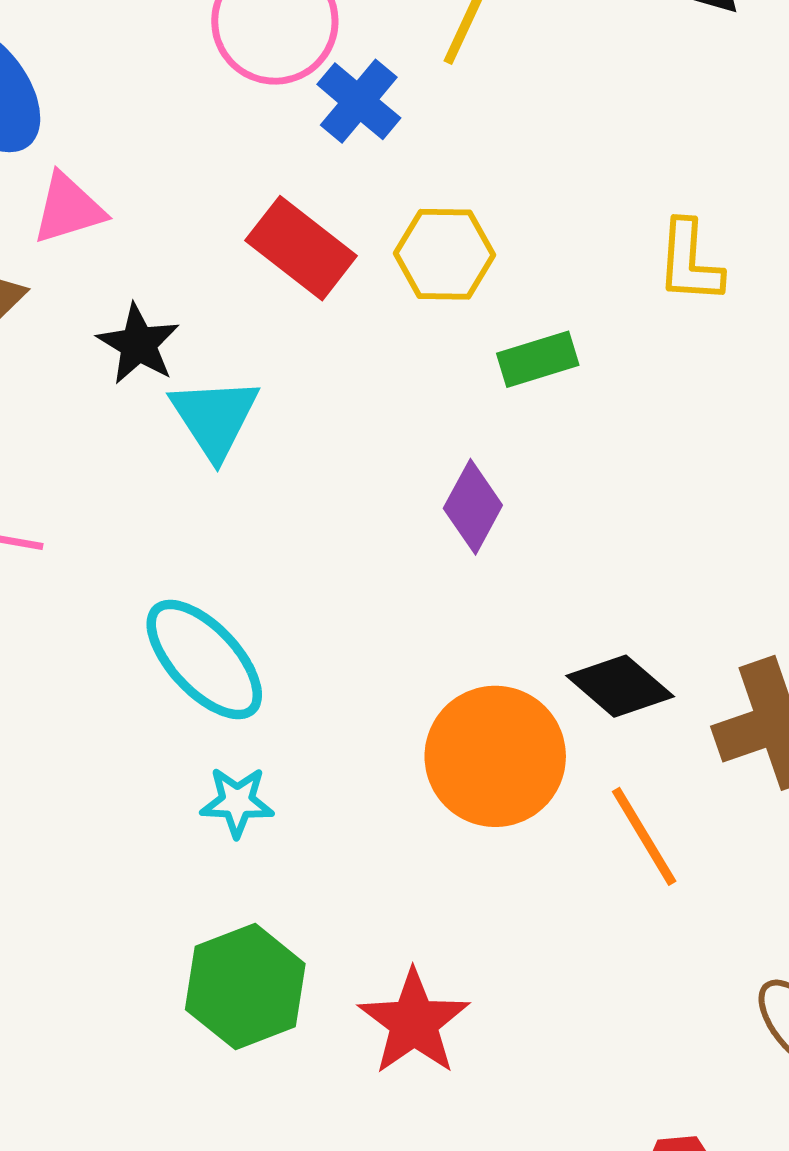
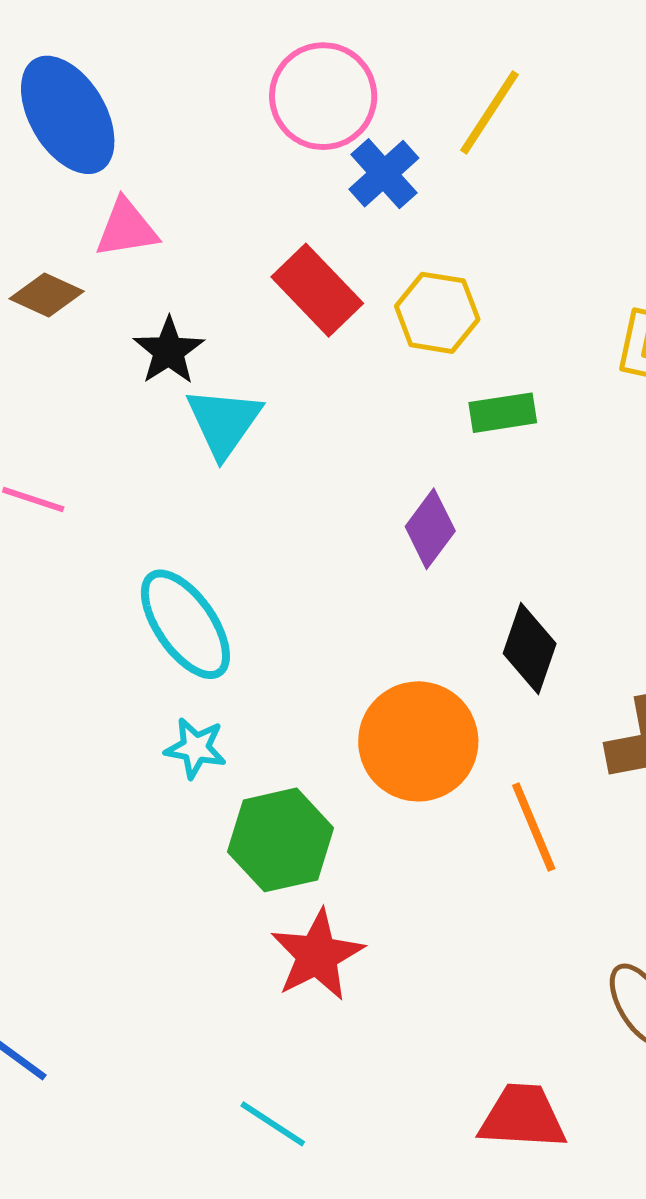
black diamond: (620, 686) -> (530, 649), moved, turned 60
green hexagon: (245, 987) -> (281, 840), moved

